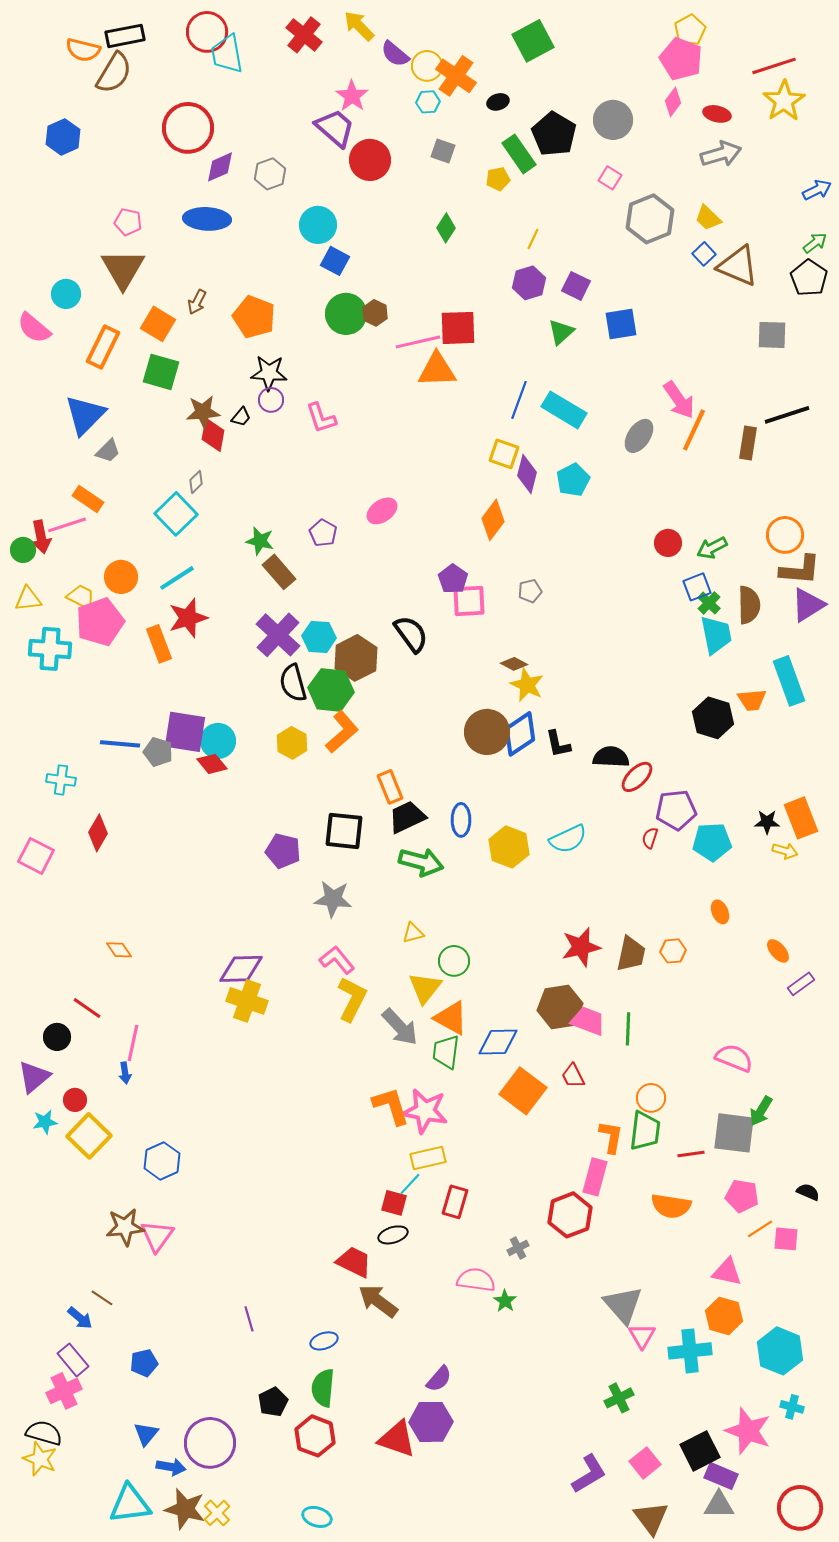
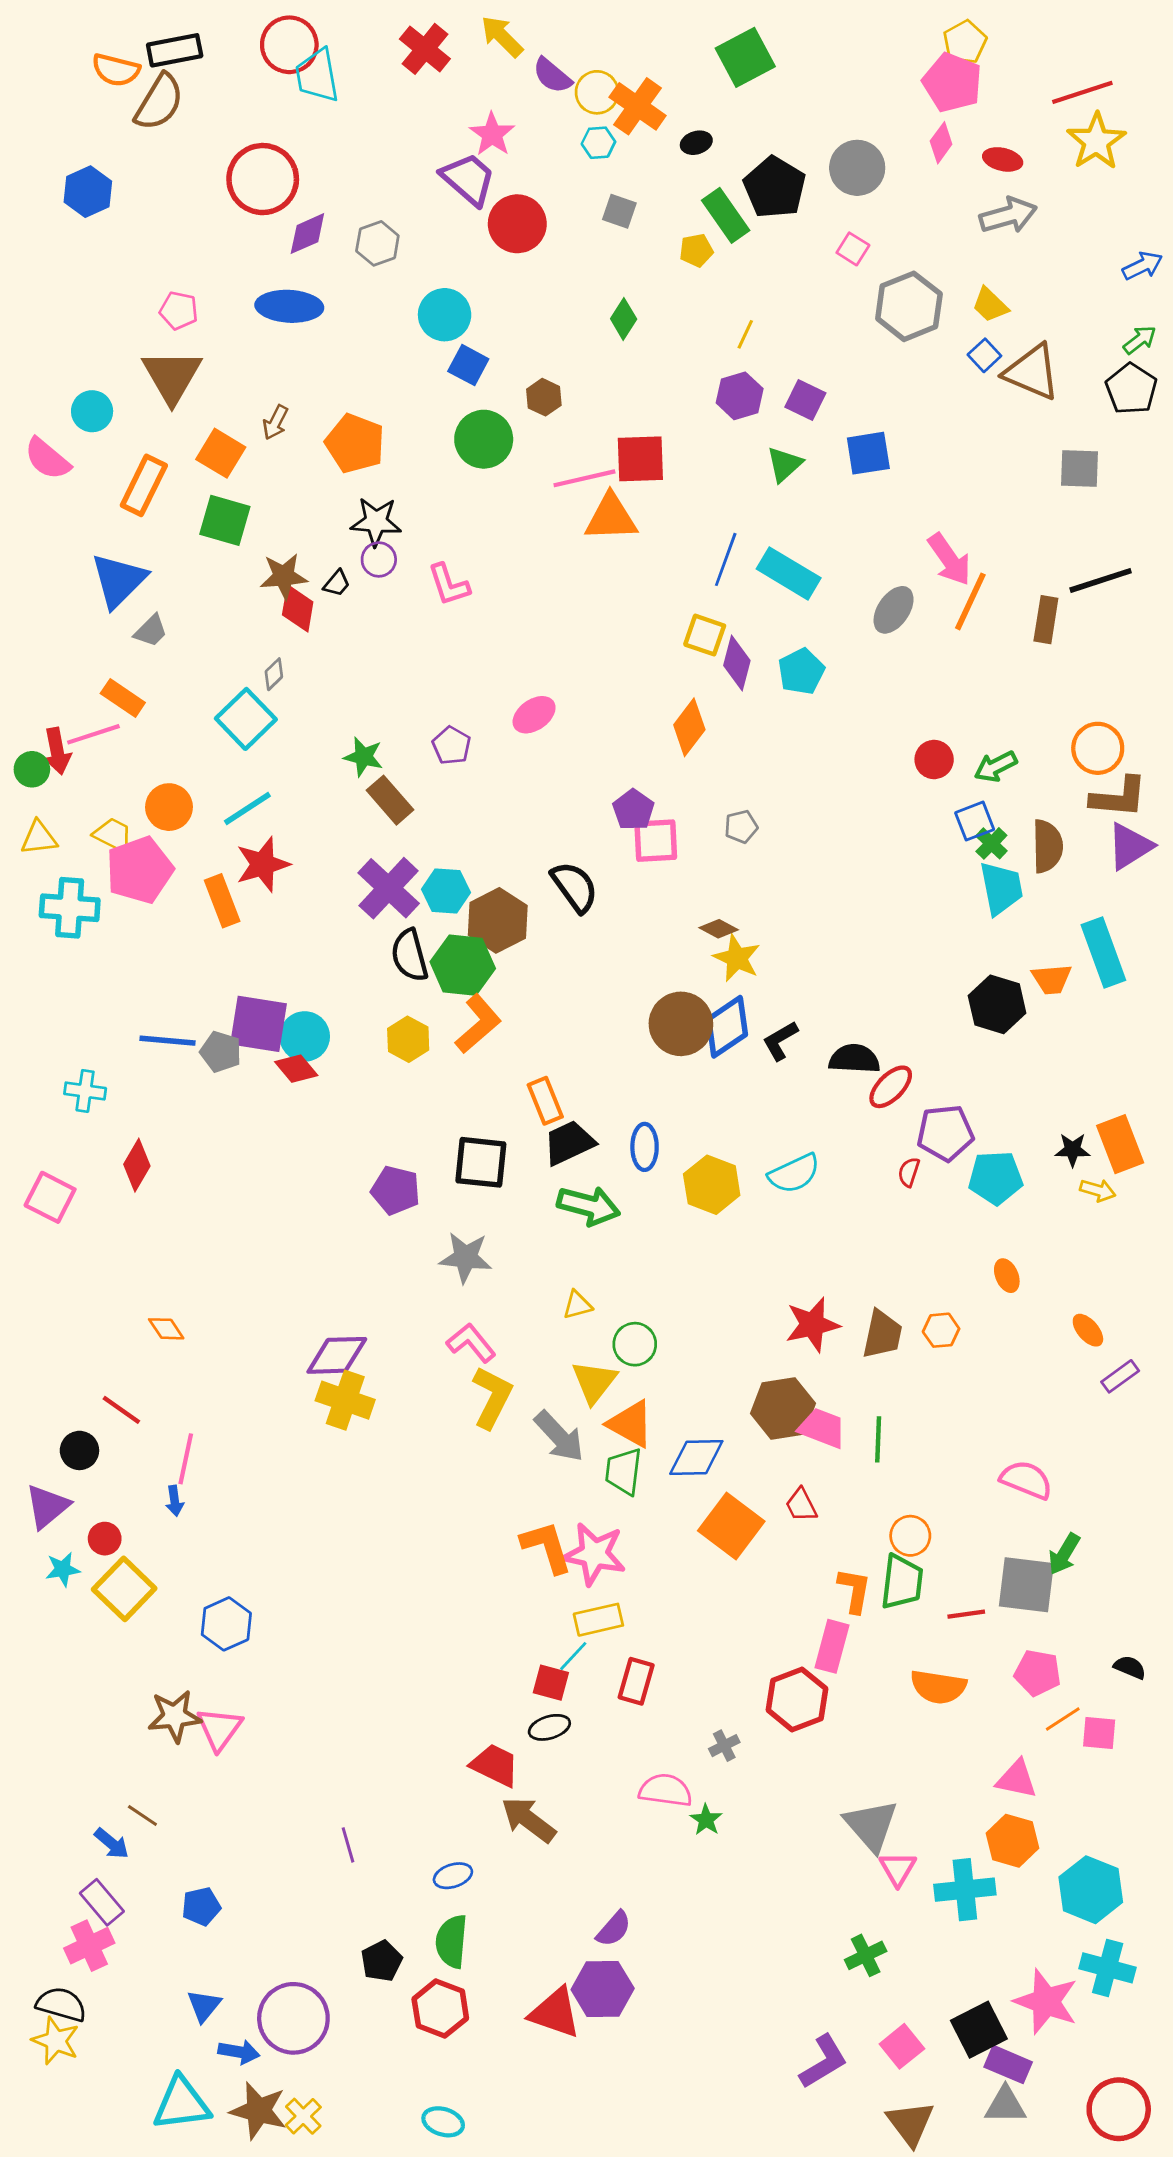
brown hexagon: (375, 313) -> (544, 397), moved
black L-shape: (558, 744) -> (780, 1041), turned 72
cyan cross: (792, 1407) -> (1108, 1968), size x1.6

